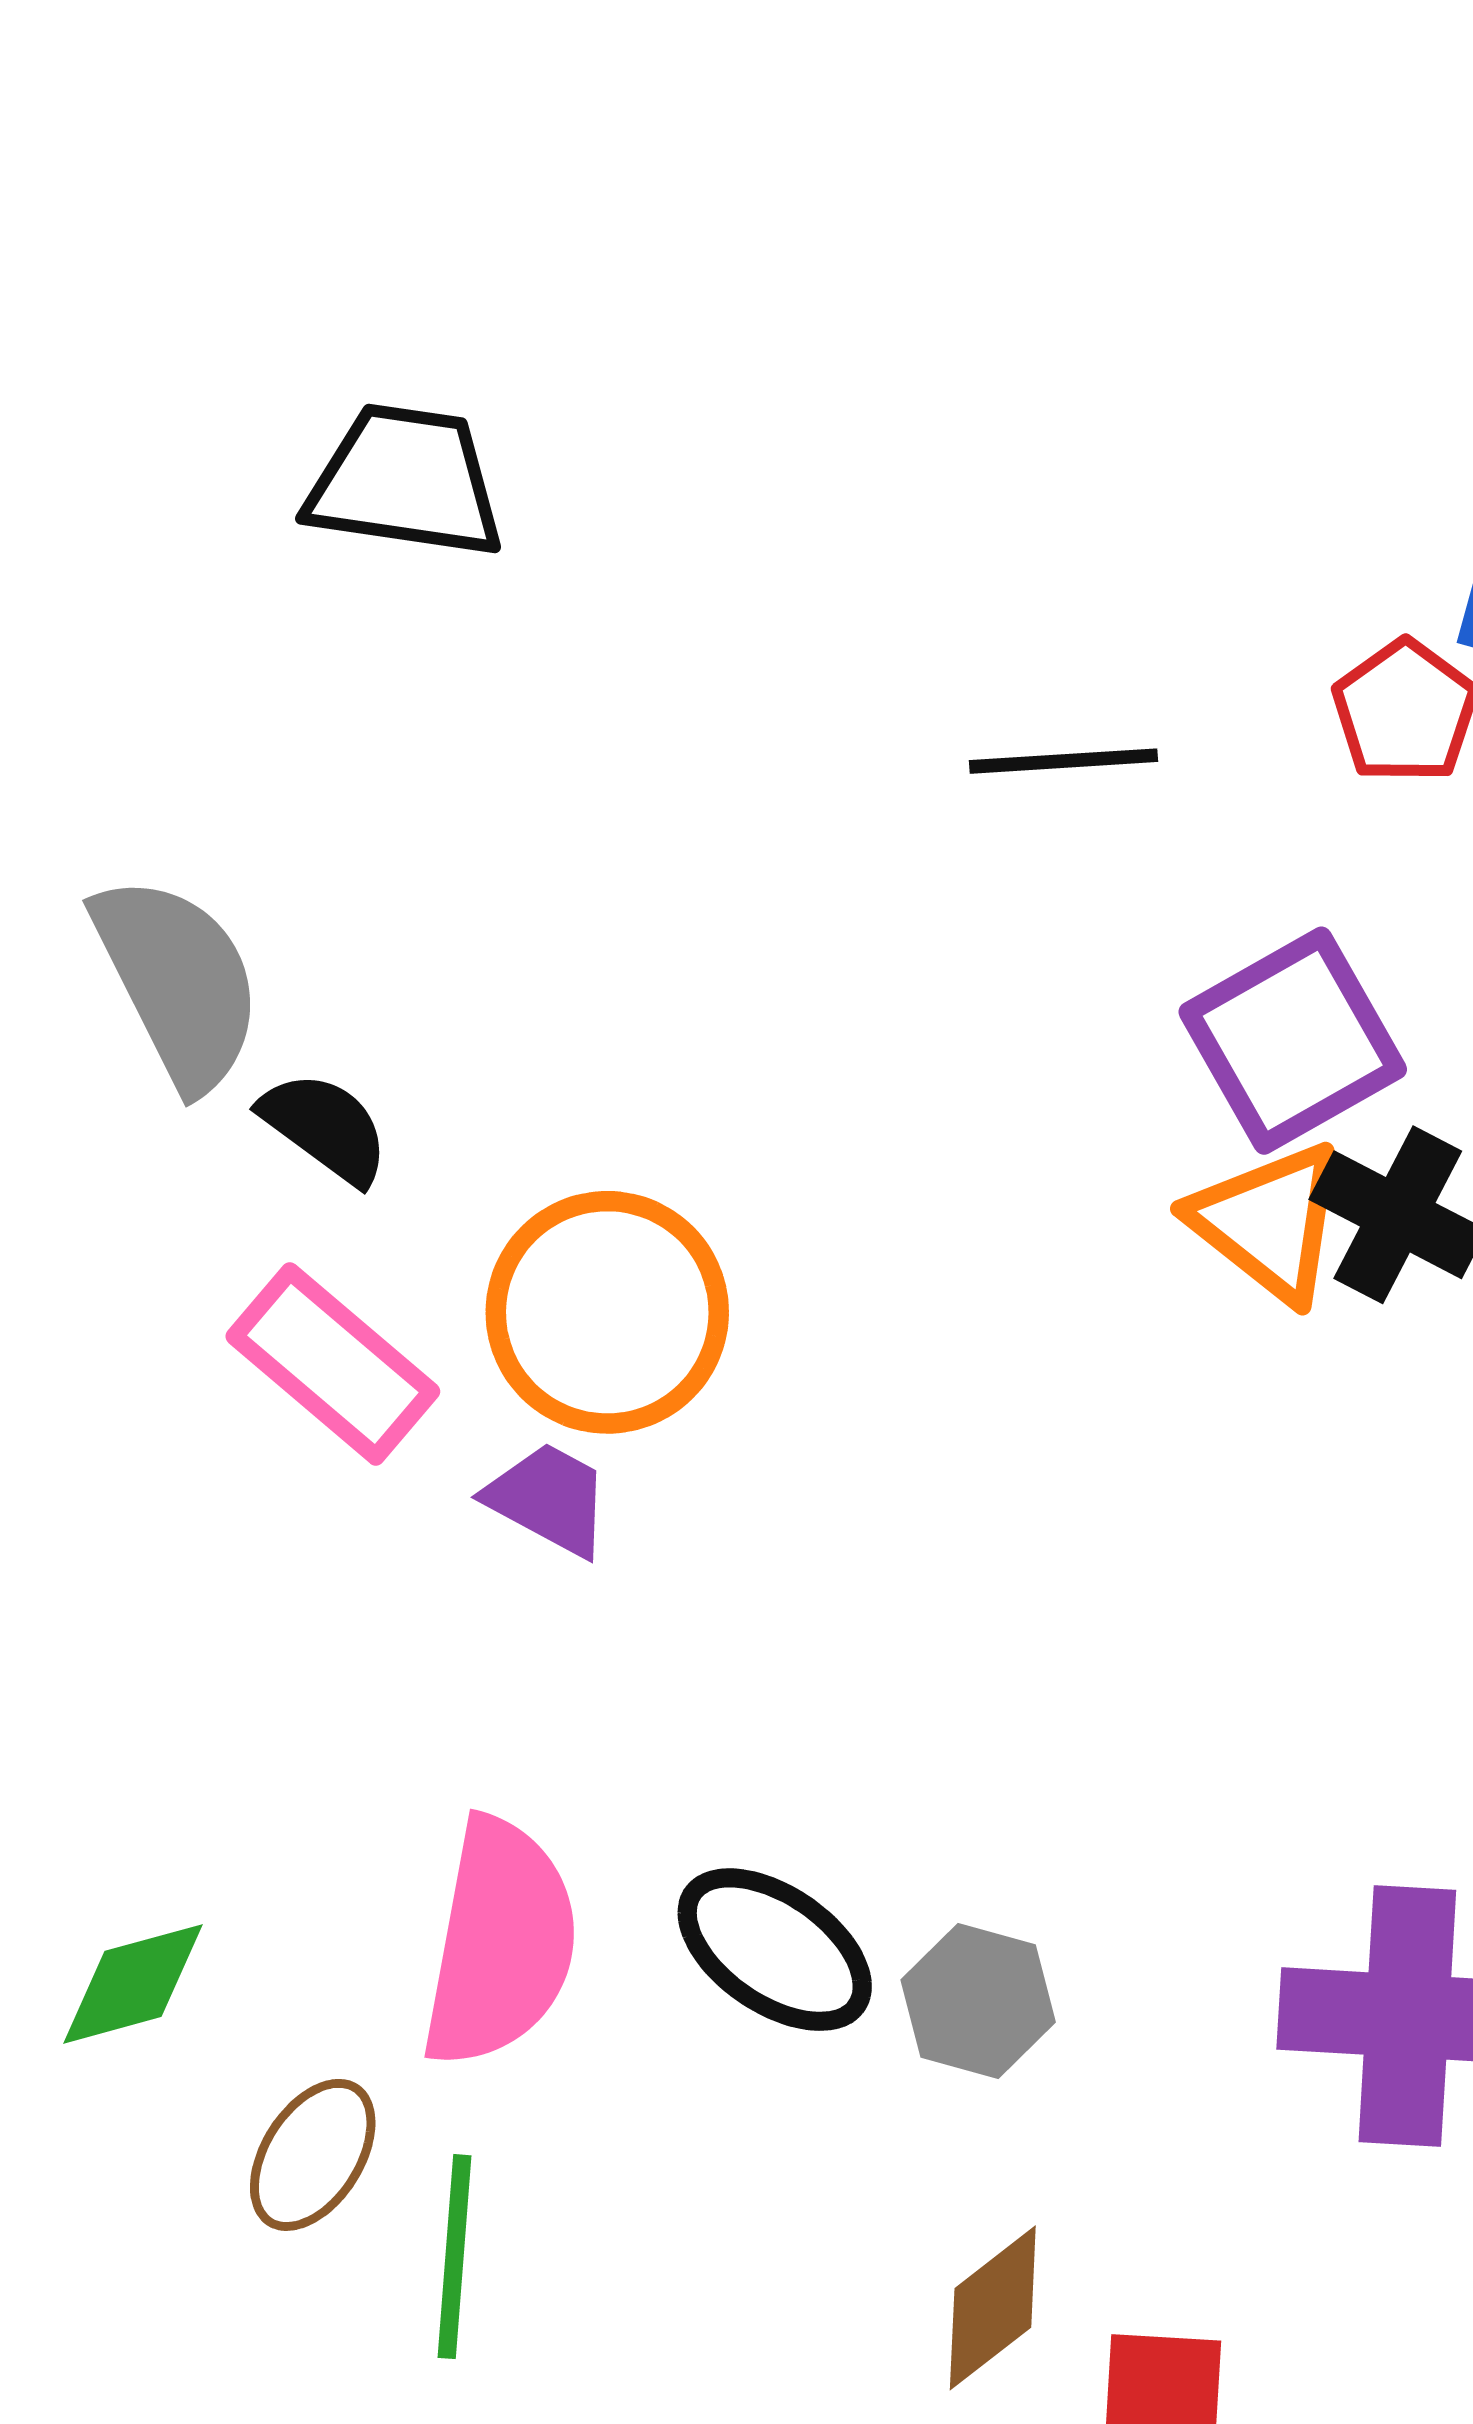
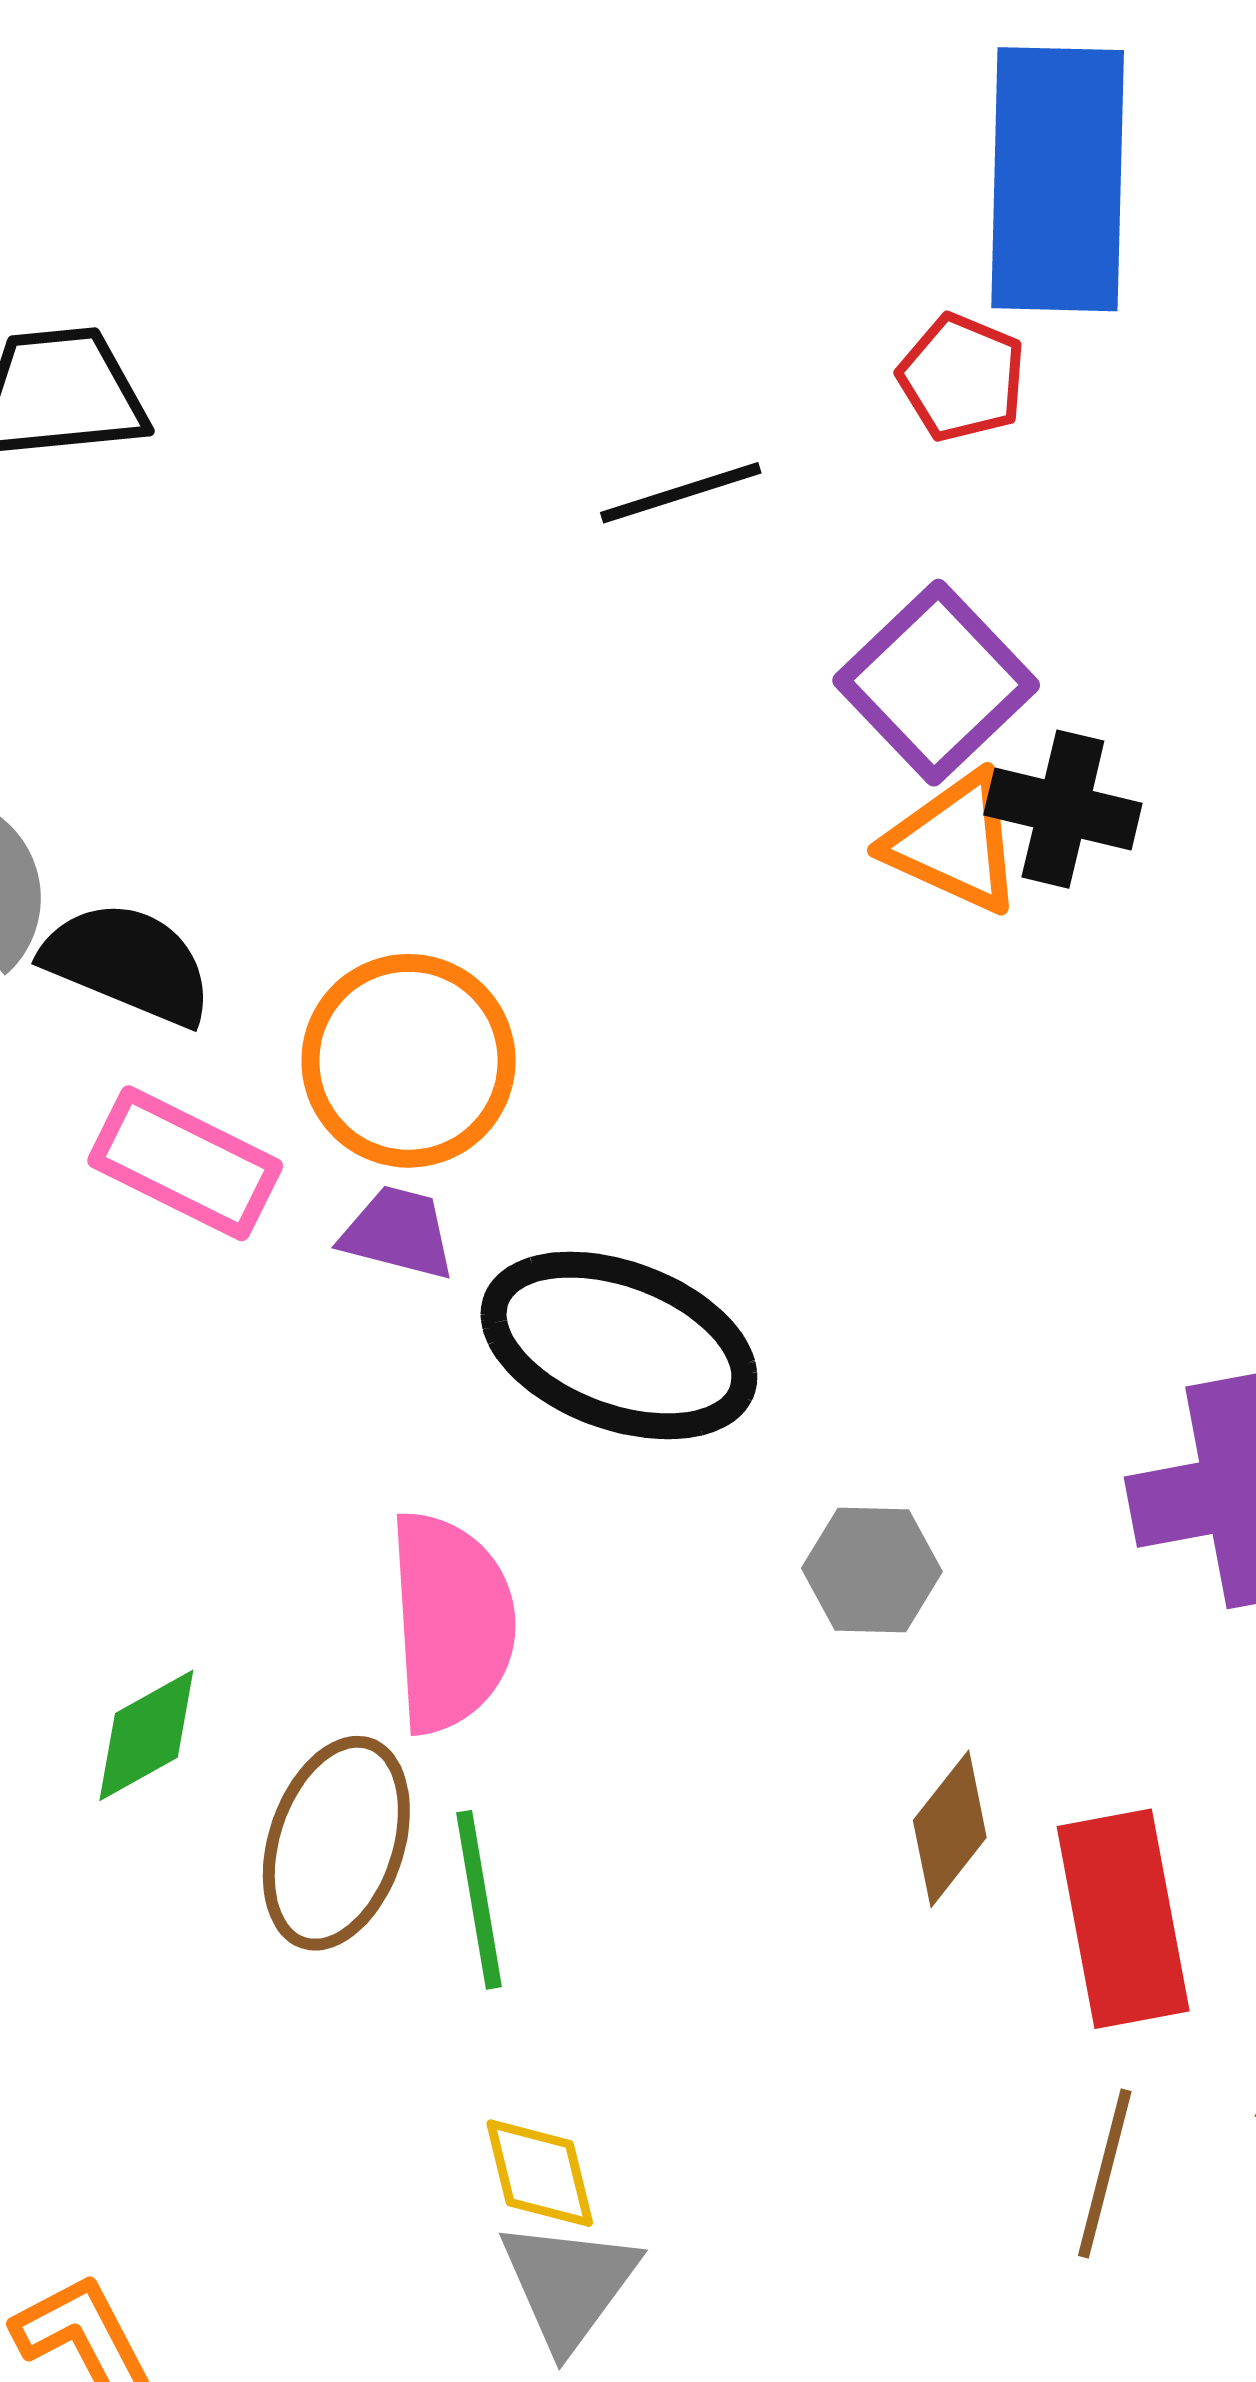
black semicircle: (325, 1128) -> (128, 963), size x1.4
black ellipse: (775, 1950) -> (619, 1345), moved, size x1.5
brown ellipse: (313, 2155) -> (336, 1843), size x1.5

